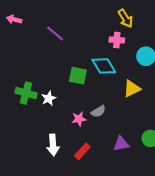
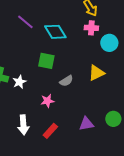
pink cross: (117, 40) -> (91, 28), moved
cyan diamond: (104, 66) -> (55, 32), moved
gray semicircle: (98, 111) -> (66, 81), moved

